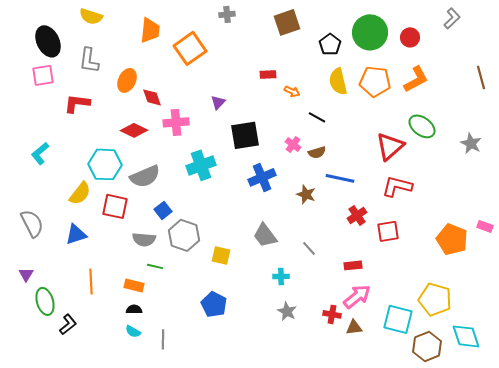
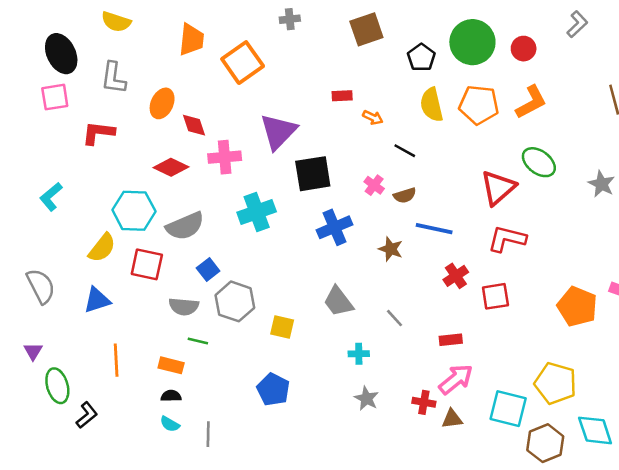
purple triangle: (218, 102) -> (278, 132), size x2.0

